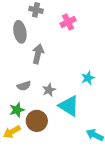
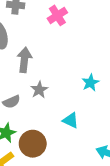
gray star: (49, 90) -> (39, 90), moved
cyan triangle: (69, 106) -> (71, 120), size x0.6

